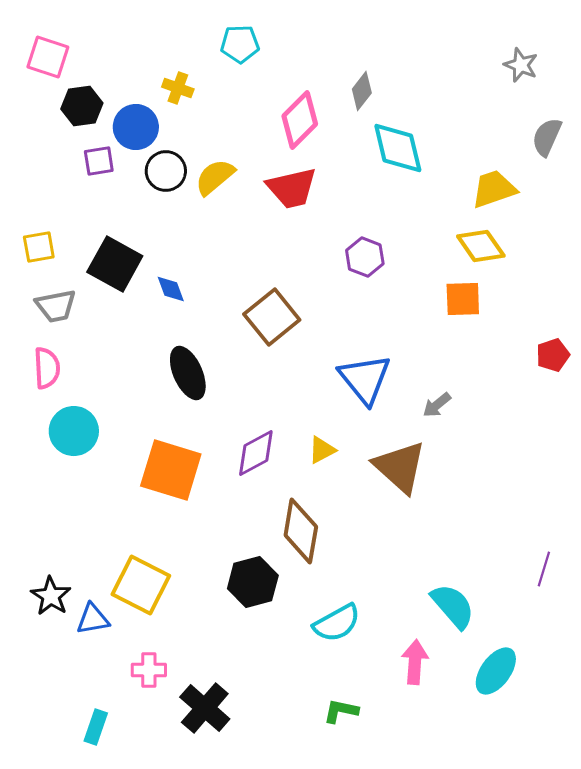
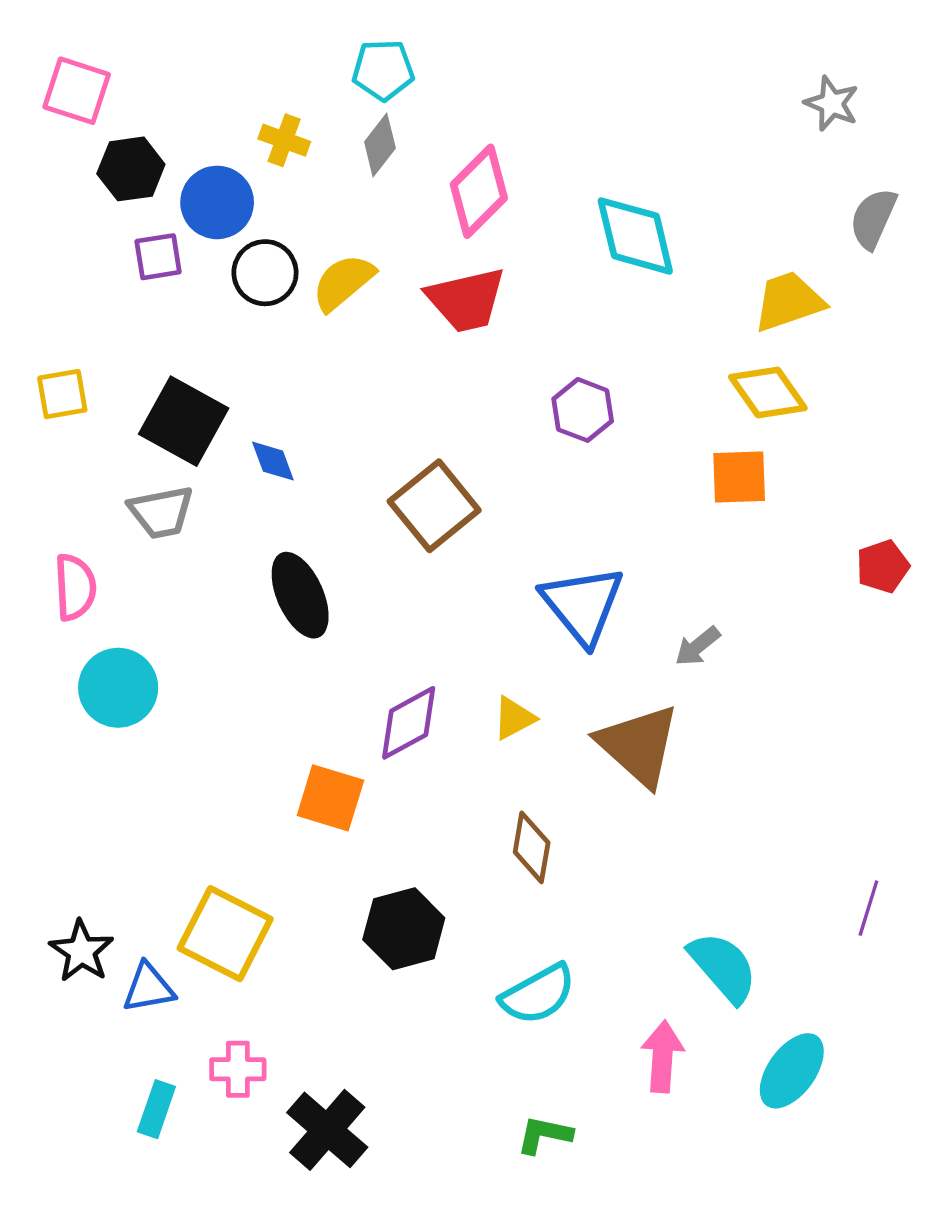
gray diamond: (362, 91) -> (380, 145), moved
gray trapezoid: (56, 306) -> (161, 512), moved
orange square: (171, 470) -> (330, 798), moved, size x0.7
brown diamond: (301, 531) -> (532, 847), moved, size x0.7
cyan rectangle: (96, 727) -> (156, 1109), moved

